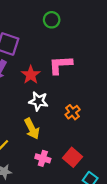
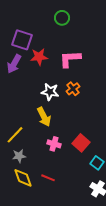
red star: (31, 75) -> (39, 57), moved, turned 30
orange cross: (73, 112) -> (73, 89), moved

